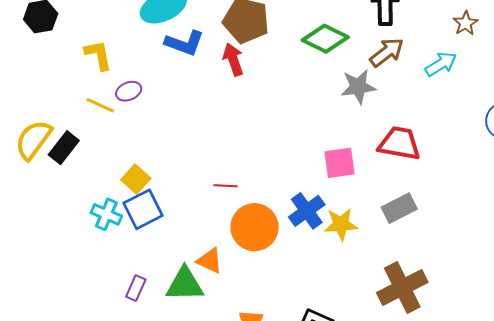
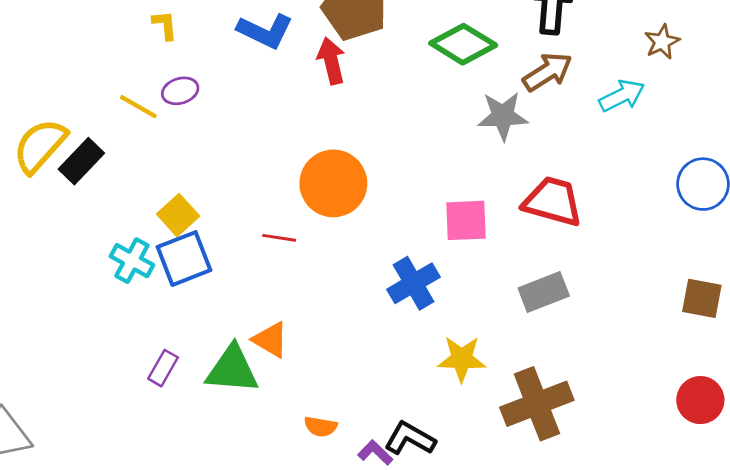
yellow L-shape: (98, 55) -> (165, 25), moved, size x0.7
red line: (226, 186) -> (279, 238), moved
yellow star: (341, 224) -> (462, 359), moved
orange circle: (255, 227) -> (333, 183), moved

